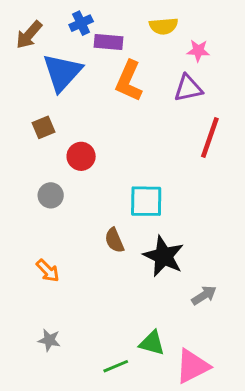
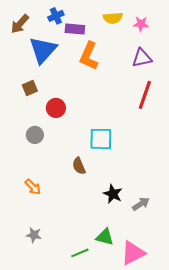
pink star: (198, 51) -> (141, 24), moved
purple triangle: (188, 88) -> (142, 58), moved
black star: (164, 256) -> (113, 194), moved, size x0.7

